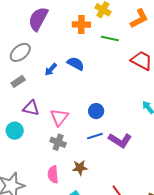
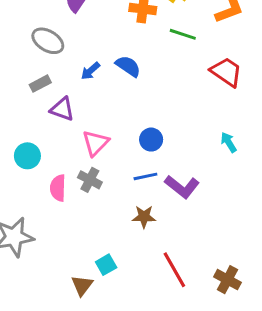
gray ellipse: (20, 52) -> (48, 41), turned 65
purple triangle: (31, 108) -> (62, 109), moved
brown star: (80, 168) -> (144, 217), moved
pink semicircle: (53, 174) -> (58, 188), moved

